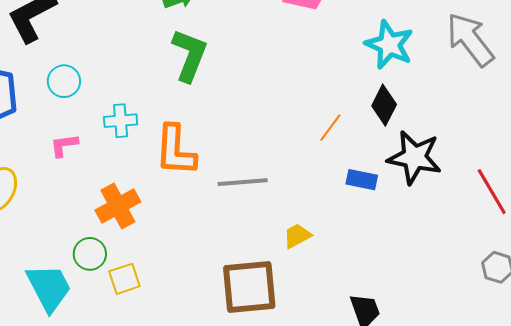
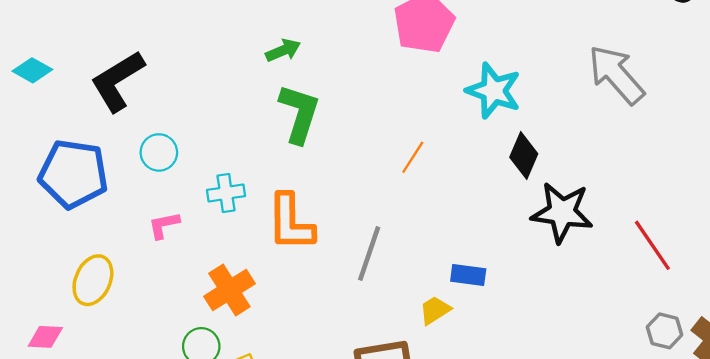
cyan star: (389, 45) -> (494, 91), moved
orange line: (330, 128) -> (413, 157), moved
blue rectangle: (362, 180) -> (468, 275), moved
gray line: (243, 182) -> (369, 253), turned -63

